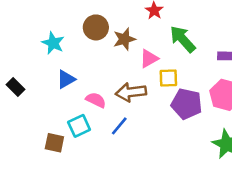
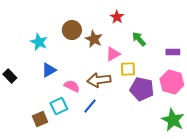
brown star: (124, 39) -> (94, 39), turned -30
green arrow: (183, 39) -> (139, 39), size x0.7
brown square: (54, 143) -> (40, 119), turned -35

